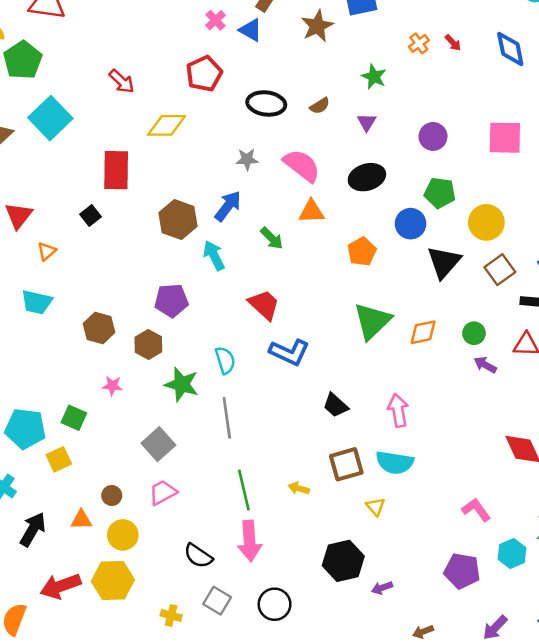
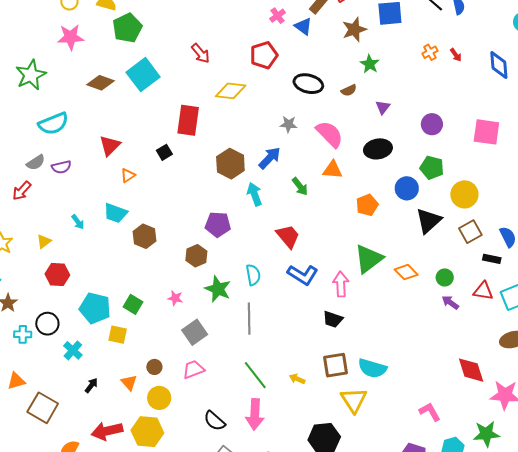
green star: (374, 77) -> (370, 64), moved
brown hexagon: (99, 328) -> (145, 236), moved
orange diamond: (423, 332) -> (406, 272), turned 50
pink star: (112, 386) -> (175, 298), moved
black trapezoid: (336, 405) -> (333, 319), turned -30
pink arrow: (398, 410) -> (341, 284), moved
yellow square: (59, 459) -> (118, 335), turned 30
green line: (244, 490) -> (255, 375), turned -32
yellow triangle: (376, 507) -> (354, 400), size x1.8
orange triangle: (81, 520) -> (129, 383), turned 42
black arrow: (33, 529) -> (91, 385), size x0.6

